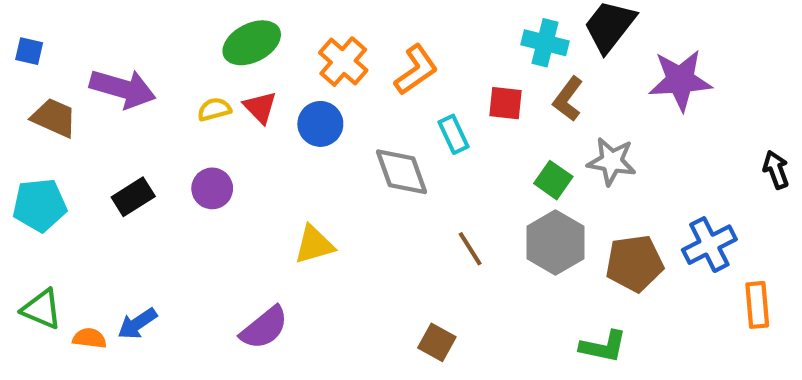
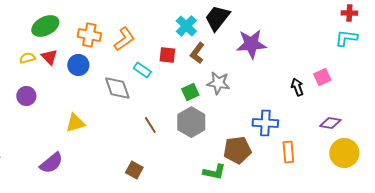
cyan cross: (545, 43) -> (186, 26), turned 30
orange cross: (343, 62) -> (89, 35), turned -30
cyan rectangle: (454, 134) -> (142, 70), turned -30
green square: (553, 180) -> (190, 92), turned 30
blue cross: (709, 245) -> (265, 123), turned 30
brown pentagon: (634, 263) -> (237, 150), moved

